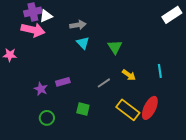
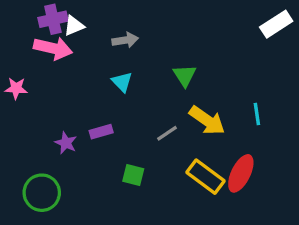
cyan triangle: (83, 43) -> (122, 82), moved
yellow arrow: (129, 75) -> (207, 120), size x1.6
green circle: (47, 118) -> (42, 193), moved, size x1.5

